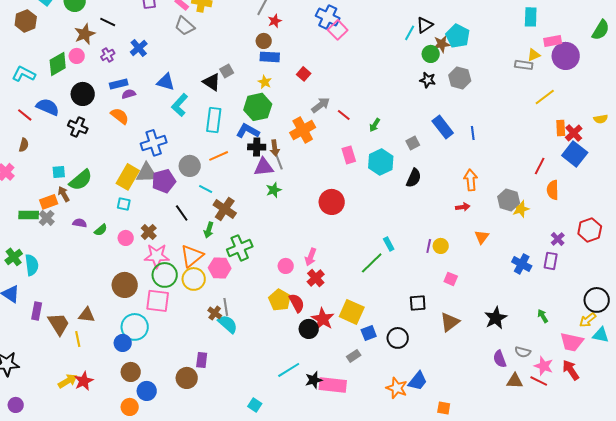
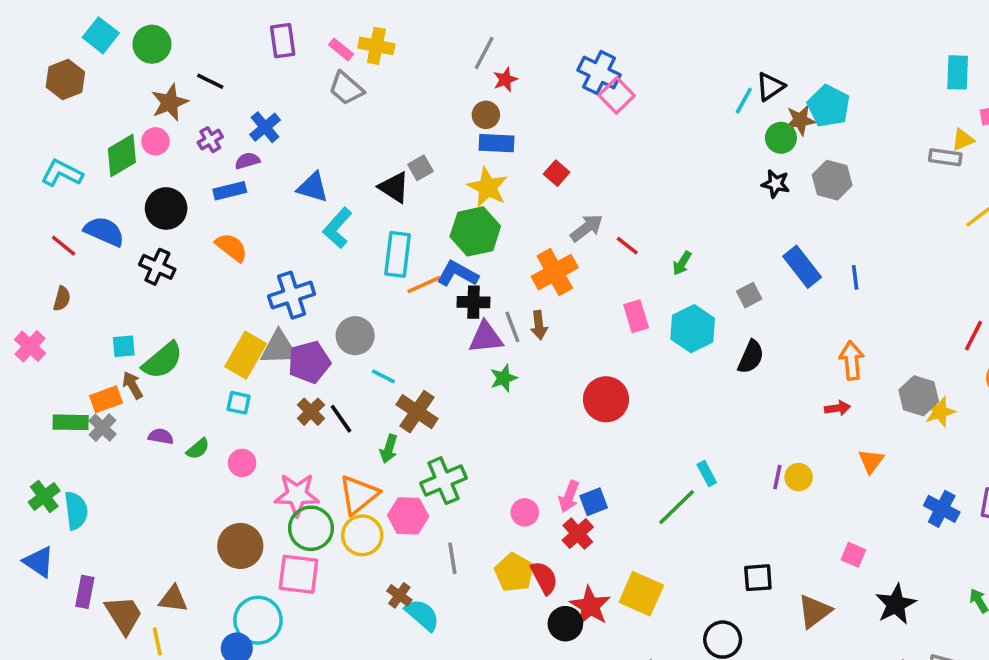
yellow star: (265, 82) -> (488, 187), size x1.6
purple semicircle: (129, 94) -> (247, 161), moved
brown arrow: (275, 148) -> (539, 325), moved
orange line: (219, 156) -> (424, 284), moved
brown cross: (149, 232) -> (311, 412), moved
pink square: (451, 279) -> (853, 555), moved
gray line: (226, 307) -> (452, 558), moved
blue square: (369, 333) -> (594, 502), moved

